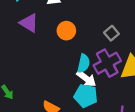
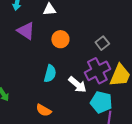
cyan semicircle: (84, 63) -> (50, 74), moved
cyan pentagon: (86, 96) -> (101, 102), moved

